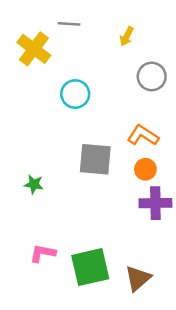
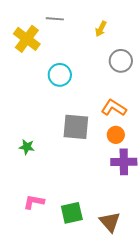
green square: (90, 267) -> (72, 213), size x0.7
brown triangle: (138, 278) -> (110, 222), turned -30

